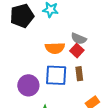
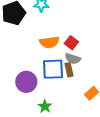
gray semicircle: (79, 39) -> (73, 59), moved
brown rectangle: (79, 74) -> (69, 70), moved

